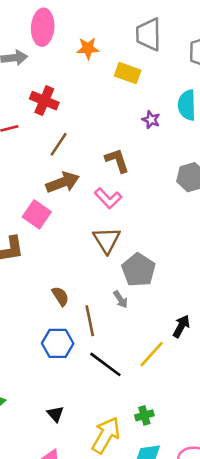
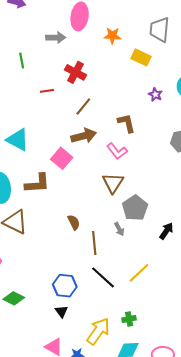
black arrow: (181, 326) -> (166, 231), moved
blue hexagon: (58, 343) -> (65, 286), moved

